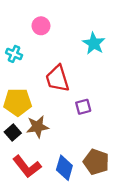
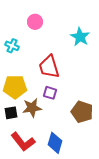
purple square: (83, 107) -> (50, 93), moved, turned 32
black square: (13, 133) -> (11, 113), turned 32
brown pentagon: (96, 162) -> (82, 112), moved

